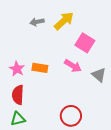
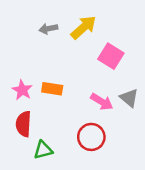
pink arrow: (73, 66) -> (102, 102), moved
red circle: (71, 116) -> (91, 137), moved
green triangle: (18, 119) -> (43, 150), moved

